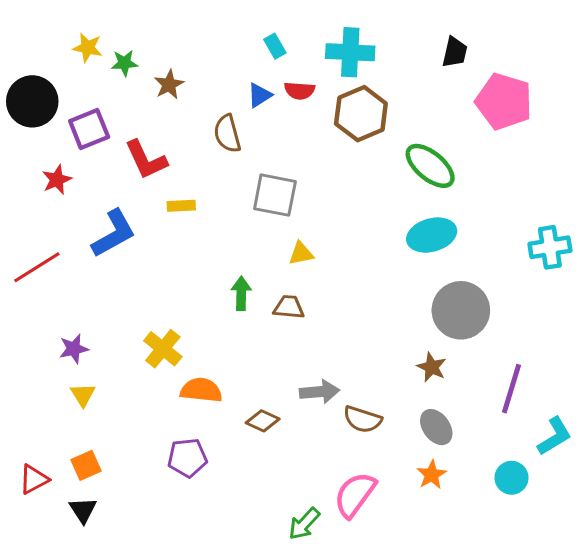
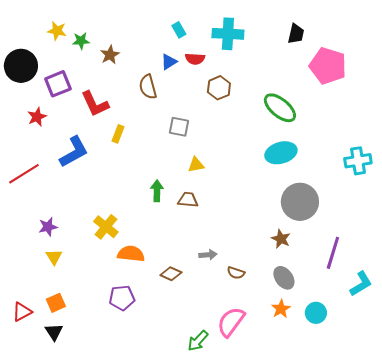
brown hexagon: (361, 114) -> (219, 88), moved, size x0.7
gray square: (275, 195) -> (179, 127), size x0.7
yellow rectangle: (181, 206) -> (118, 134), turned -66
gray arrow: (320, 392) -> (208, 255), size x0.7
brown semicircle: (363, 419) -> (236, 273), size x0.7
cyan circle: (512, 478) -> (316, 313), moved

